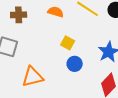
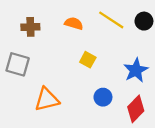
blue circle: (75, 64) -> (103, 97), moved

